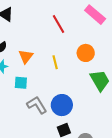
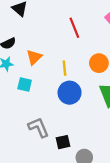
gray L-shape: (37, 105) -> (38, 127), moved
blue circle: (62, 105) -> (70, 93), moved

